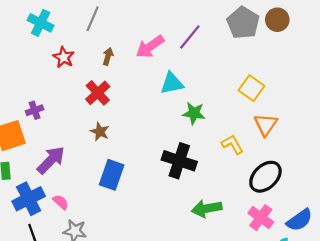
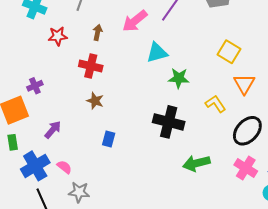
red star: (64, 57) -> (58, 36), turned -30
red cross: (98, 93) -> (91, 66), turned -30
purple arrow: (51, 160) -> (53, 130), size x0.7
blue rectangle: (112, 175) -> (109, 139), size x0.6

